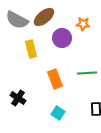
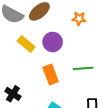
purple circle: (62, 38) -> (53, 42), moved
yellow rectangle: (31, 49) -> (26, 44), turned -36

